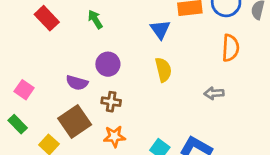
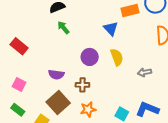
red rectangle: (47, 18) -> (19, 46), moved
purple circle: (108, 64) -> (90, 57), moved
gray arrow: (214, 93) -> (144, 72), moved

